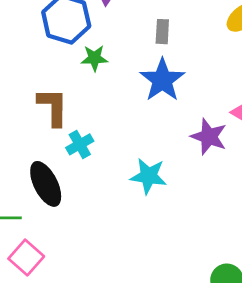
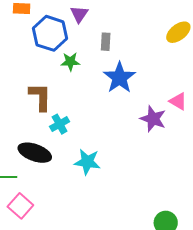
gray rectangle: (162, 32) -> (106, 42), moved
cyan star: (148, 176) -> (87, 162), moved
black ellipse: (46, 184) -> (35, 153), turned -44

